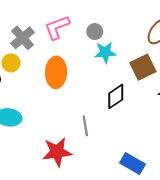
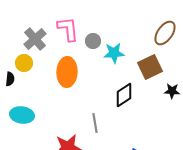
pink L-shape: (57, 27) -> (68, 29), turned 104
gray circle: (95, 32) -> (93, 41), moved

